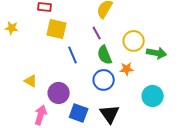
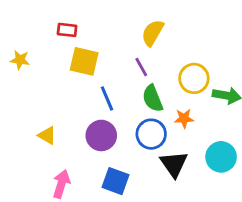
purple circle: (59, 93) -> (101, 135), moved
black triangle: (110, 114) -> (174, 164), moved

